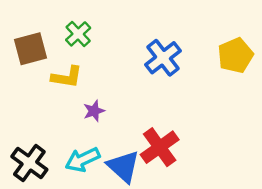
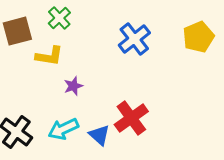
blue triangle: (123, 166) -> (99, 135), size x0.7

